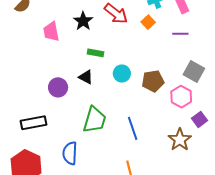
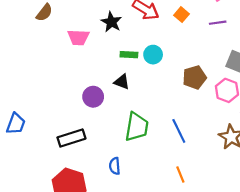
pink trapezoid: (51, 31) -> (78, 37), turned -70
cyan circle: (122, 74) -> (153, 55), moved
blue semicircle: (70, 153) -> (115, 166), size x0.7

